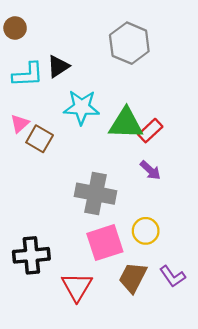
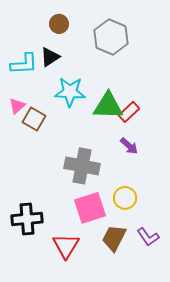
brown circle: (15, 28) -> (59, 24), moved

